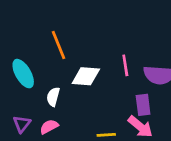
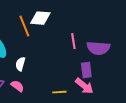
white diamond: (86, 76) -> (40, 18), moved
pink semicircle: (49, 127) -> (17, 86), turned 64

